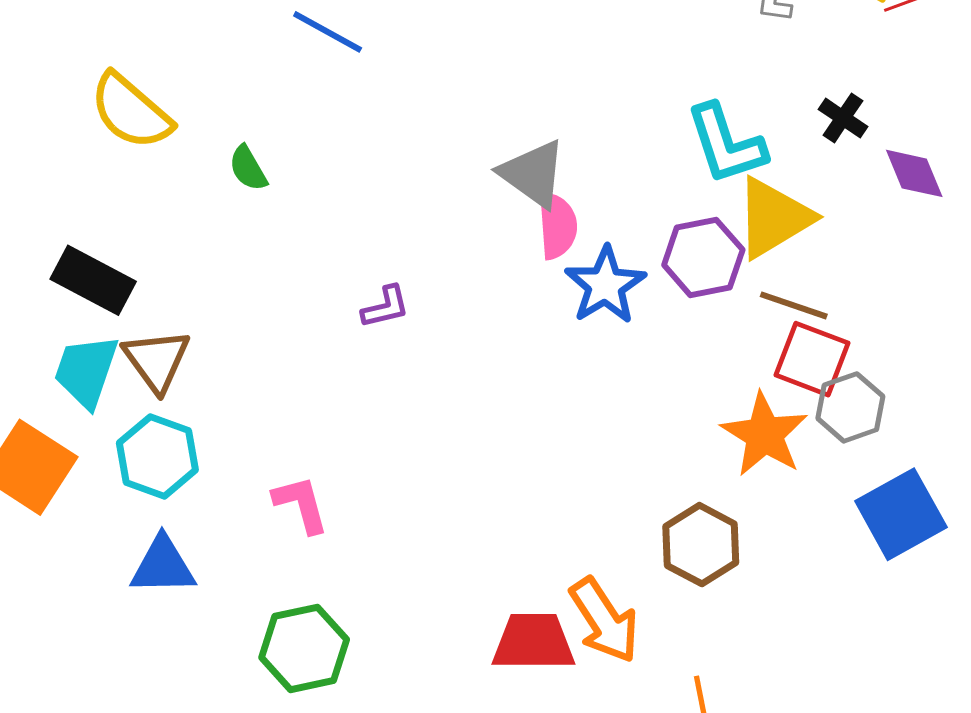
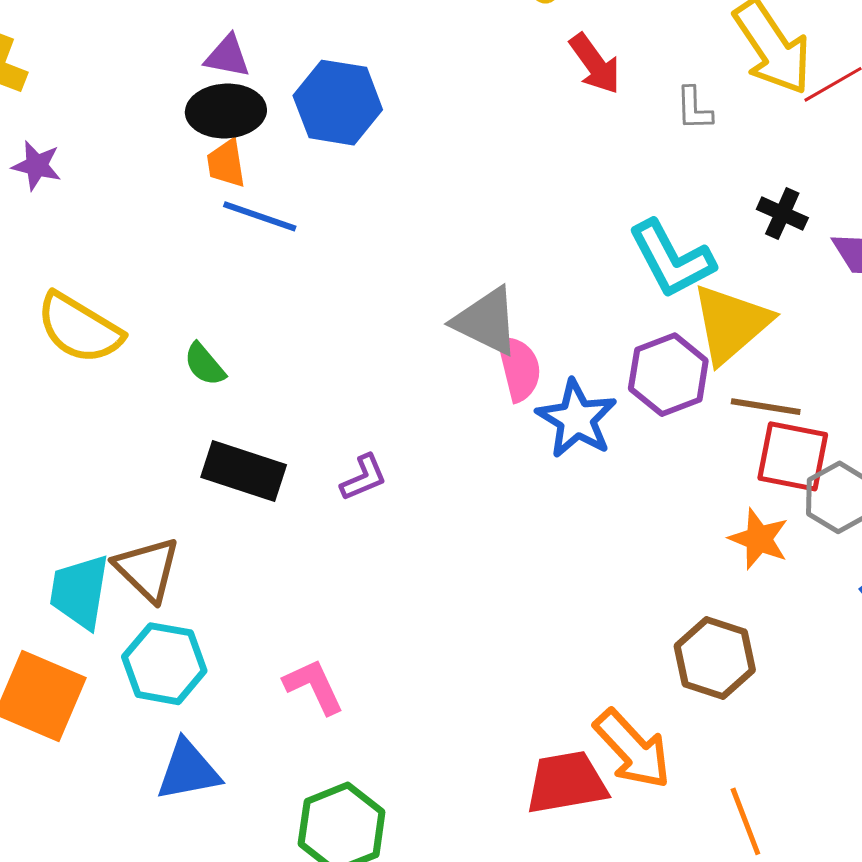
black rectangle: (93, 280) -> (244, 471), moved
orange star: (764, 435) -> (759, 539), size x0.7

